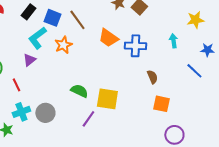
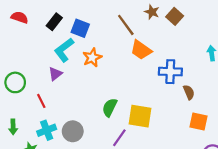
brown line: (77, 20) -> (126, 25), moved
blue cross: (135, 46) -> (170, 72), moved
green semicircle: (79, 91) -> (110, 107), turned -90

